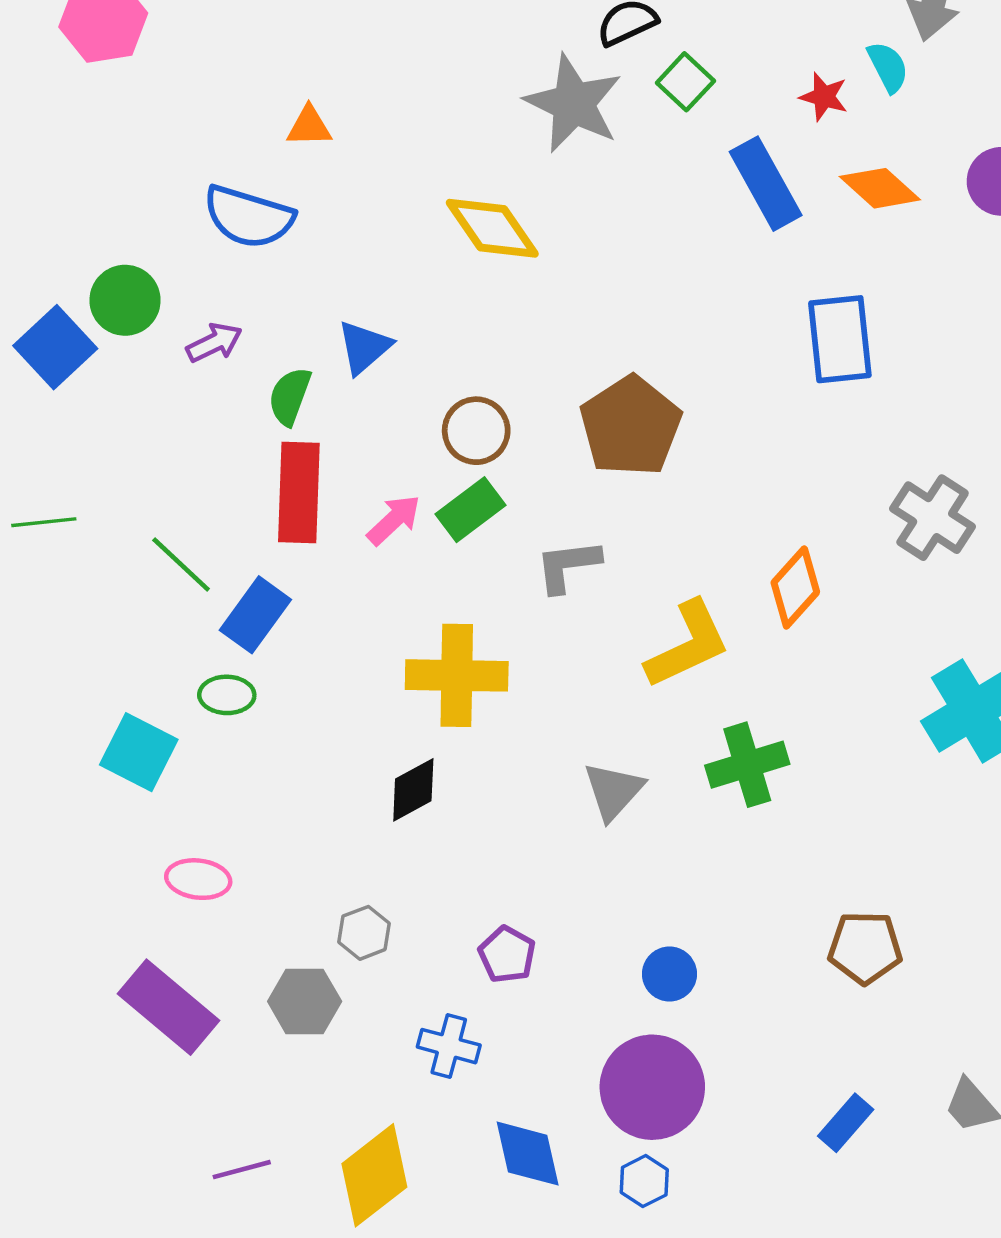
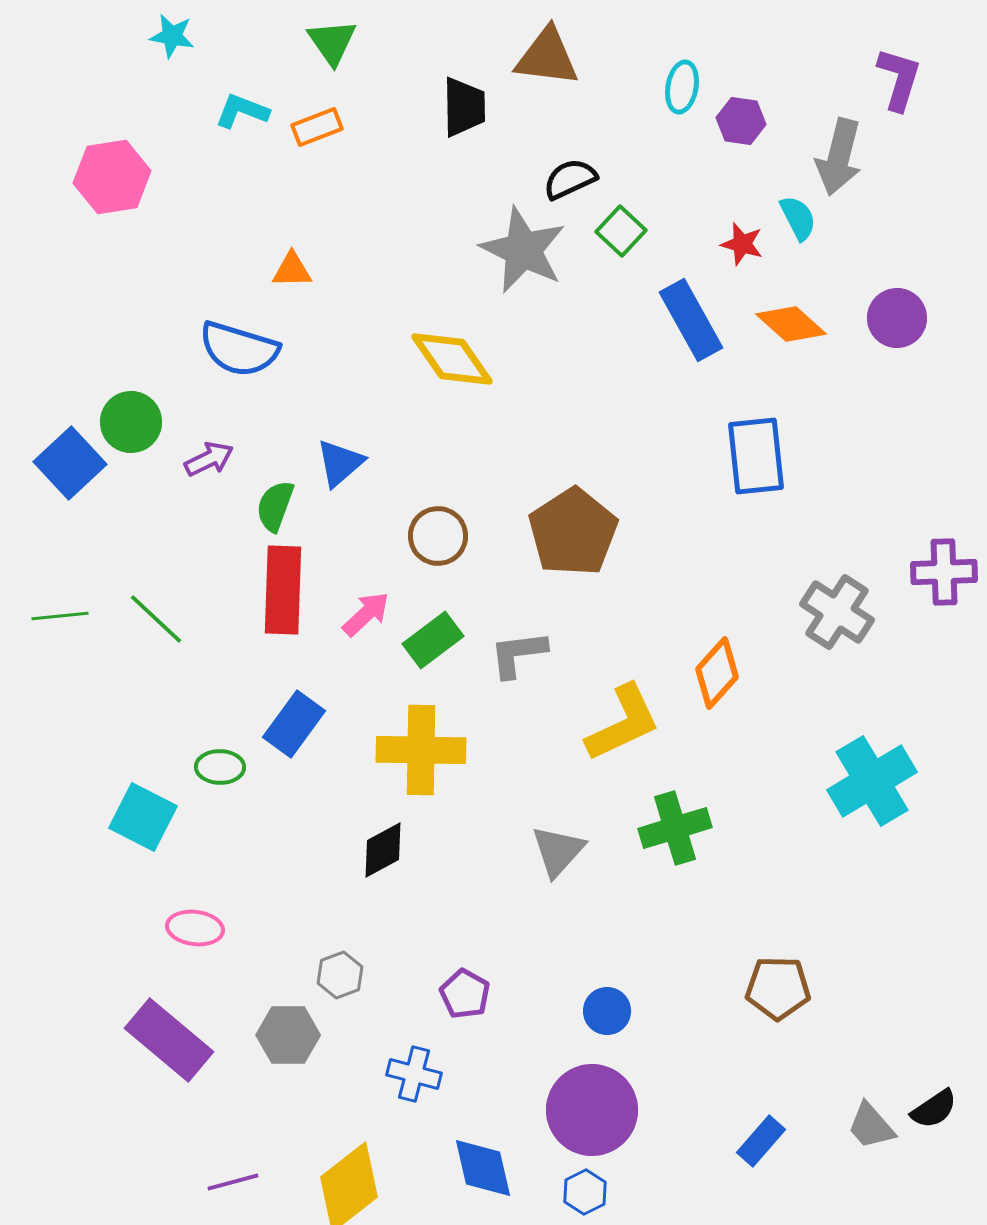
green rectangle: (470, 510) -> (433, 640), moved
green line: (181, 565) -> (156, 619), moved
blue rectangle: (255, 615) -> (294, 724), moved

